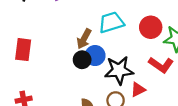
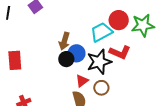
cyan trapezoid: (111, 22) -> (101, 32), moved
red L-shape: (161, 65) -> (120, 52), moved
red triangle: (138, 90) -> (82, 81), moved

